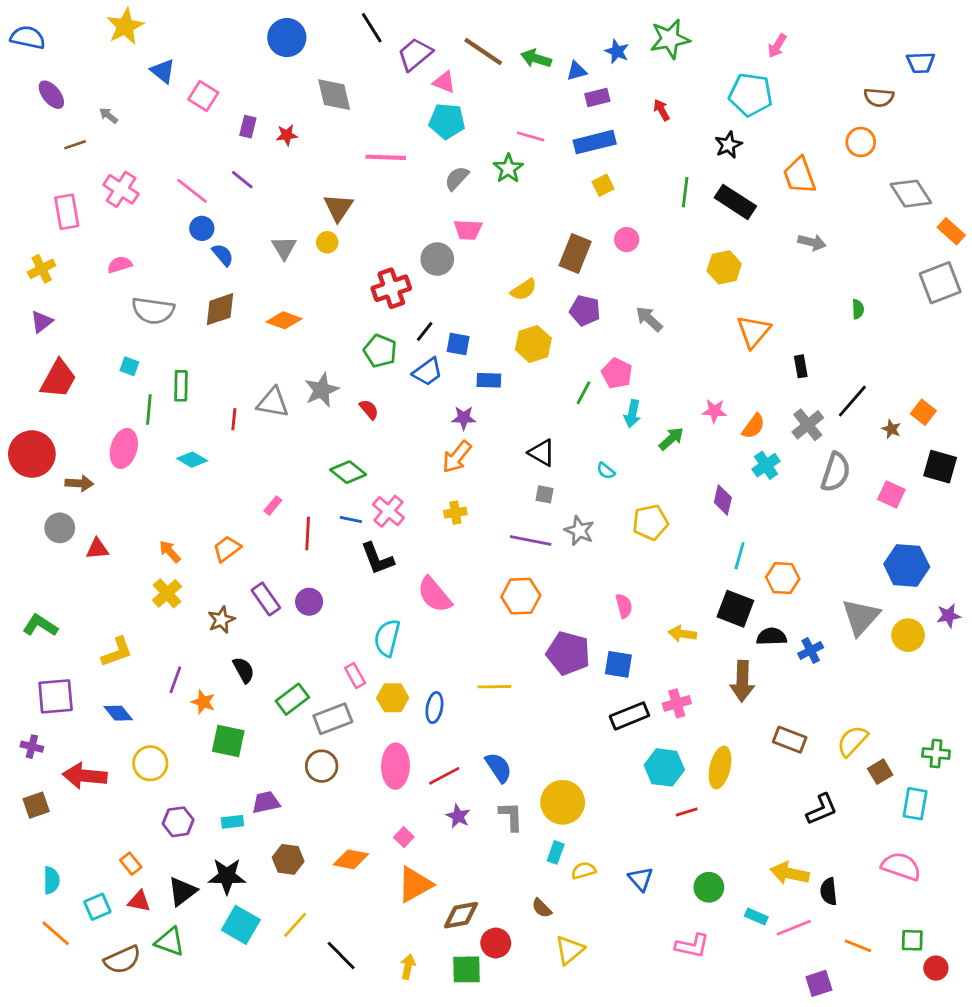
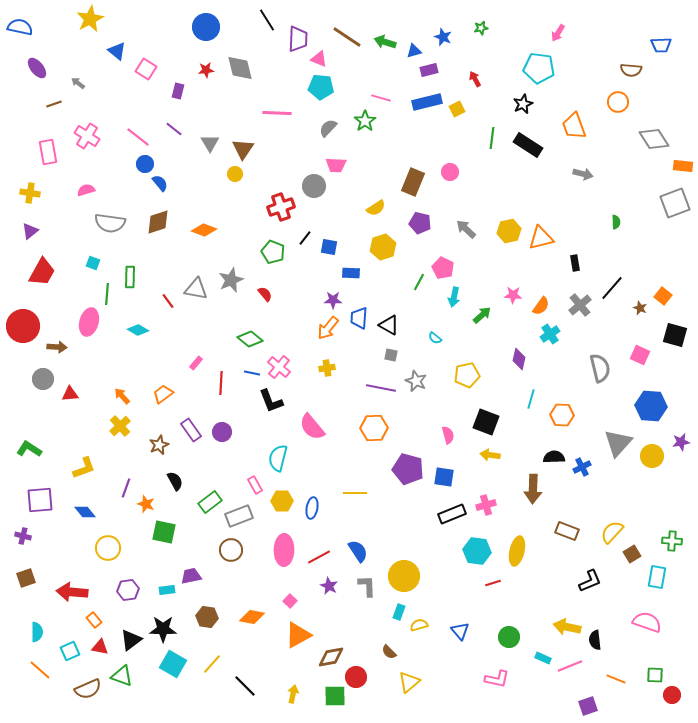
green star: (670, 39) -> (481, 28), size x0.5
purple trapezoid: (415, 54) -> (298, 39), turned 132
red star: (287, 135) -> (206, 70), moved
yellow square: (603, 185) -> (457, 109), moved
orange rectangle: (951, 231) -> (683, 166), turned -36
gray triangle: (284, 248) -> (210, 143), moved
yellow hexagon: (724, 267) -> (509, 231), moved
yellow cross: (42, 269) -> (30, 193), turned 36
orange triangle: (753, 331) -> (541, 238), turned 36
blue trapezoid: (427, 372) -> (359, 318), moved, turned 130
red line: (234, 419) -> (168, 301), turned -42
gray semicircle: (836, 472) -> (600, 368), moved, turned -32
black square: (735, 609) -> (486, 422), moved
red arrow: (85, 776) -> (72, 592), moved

